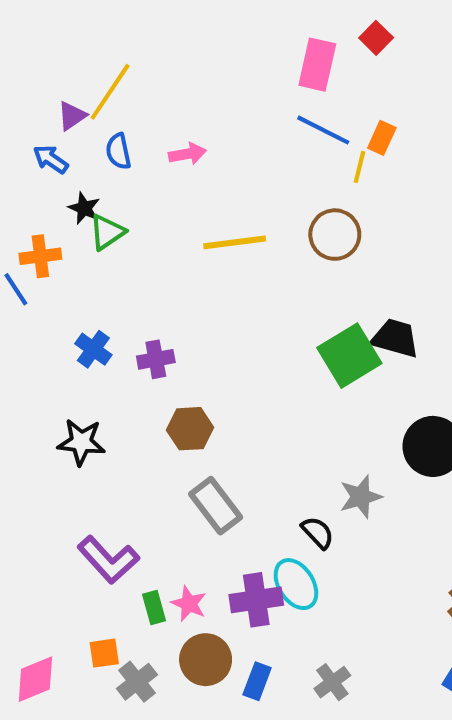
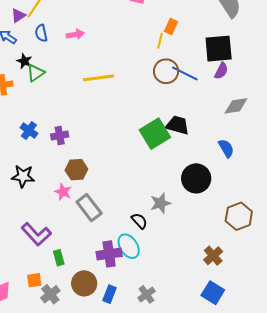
blue line: (323, 130) -> (185, 73), moved
brown circle: (335, 235) -> (166, 71), moved
pink star: (189, 604) -> (63, 192), moved

